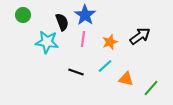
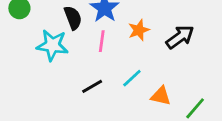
orange star: (110, 42) -> (139, 30), moved
black line: (76, 72) -> (92, 86), turned -49

